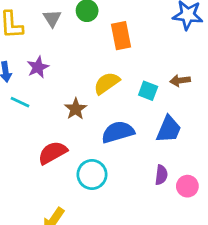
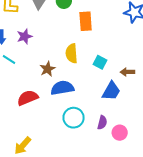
brown arrow: (180, 80) -> (127, 72), moved
yellow semicircle: (107, 83) -> (72, 53), turned -66
blue semicircle: (118, 132) -> (62, 88), moved
cyan circle: (92, 175) -> (74, 118), moved

